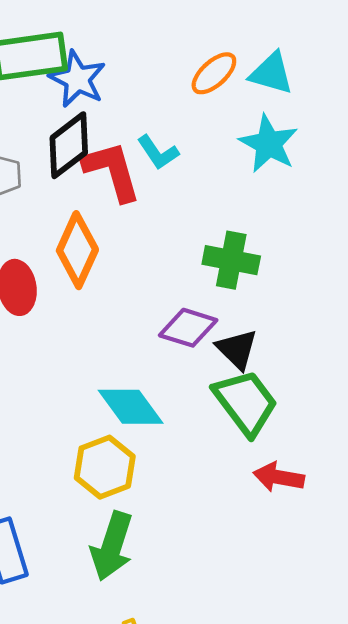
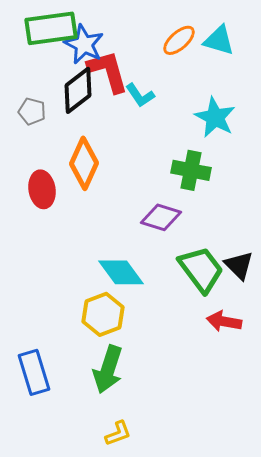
cyan star: (269, 144) -> (215, 117), moved
red L-shape: (112, 171) -> (108, 71), moved
black triangle: (237, 349) -> (239, 265), moved

